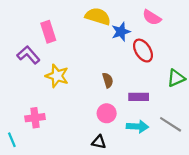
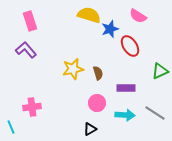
pink rectangle: (48, 32) -> (30, 21), moved
yellow star: (57, 76) -> (73, 69), moved, turned -30
black triangle: (99, 142) -> (90, 129), turned -40

